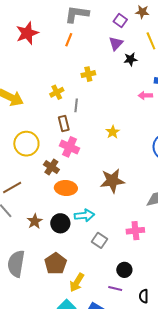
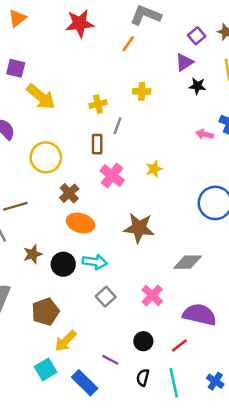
pink cross: (69, 147) -> (112, 175), moved
pink cross: (135, 231) -> (152, 296), turned 36
black circle: (124, 270) -> (143, 341), moved

